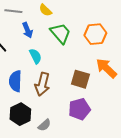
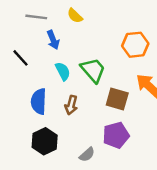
green trapezoid: (60, 33) -> (93, 70), moved
brown arrow: (42, 84) -> (71, 105), size x0.7
gray semicircle: (44, 125) -> (87, 155), moved

